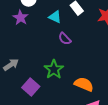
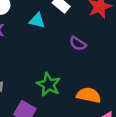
purple semicircle: (65, 39) -> (78, 44), moved

